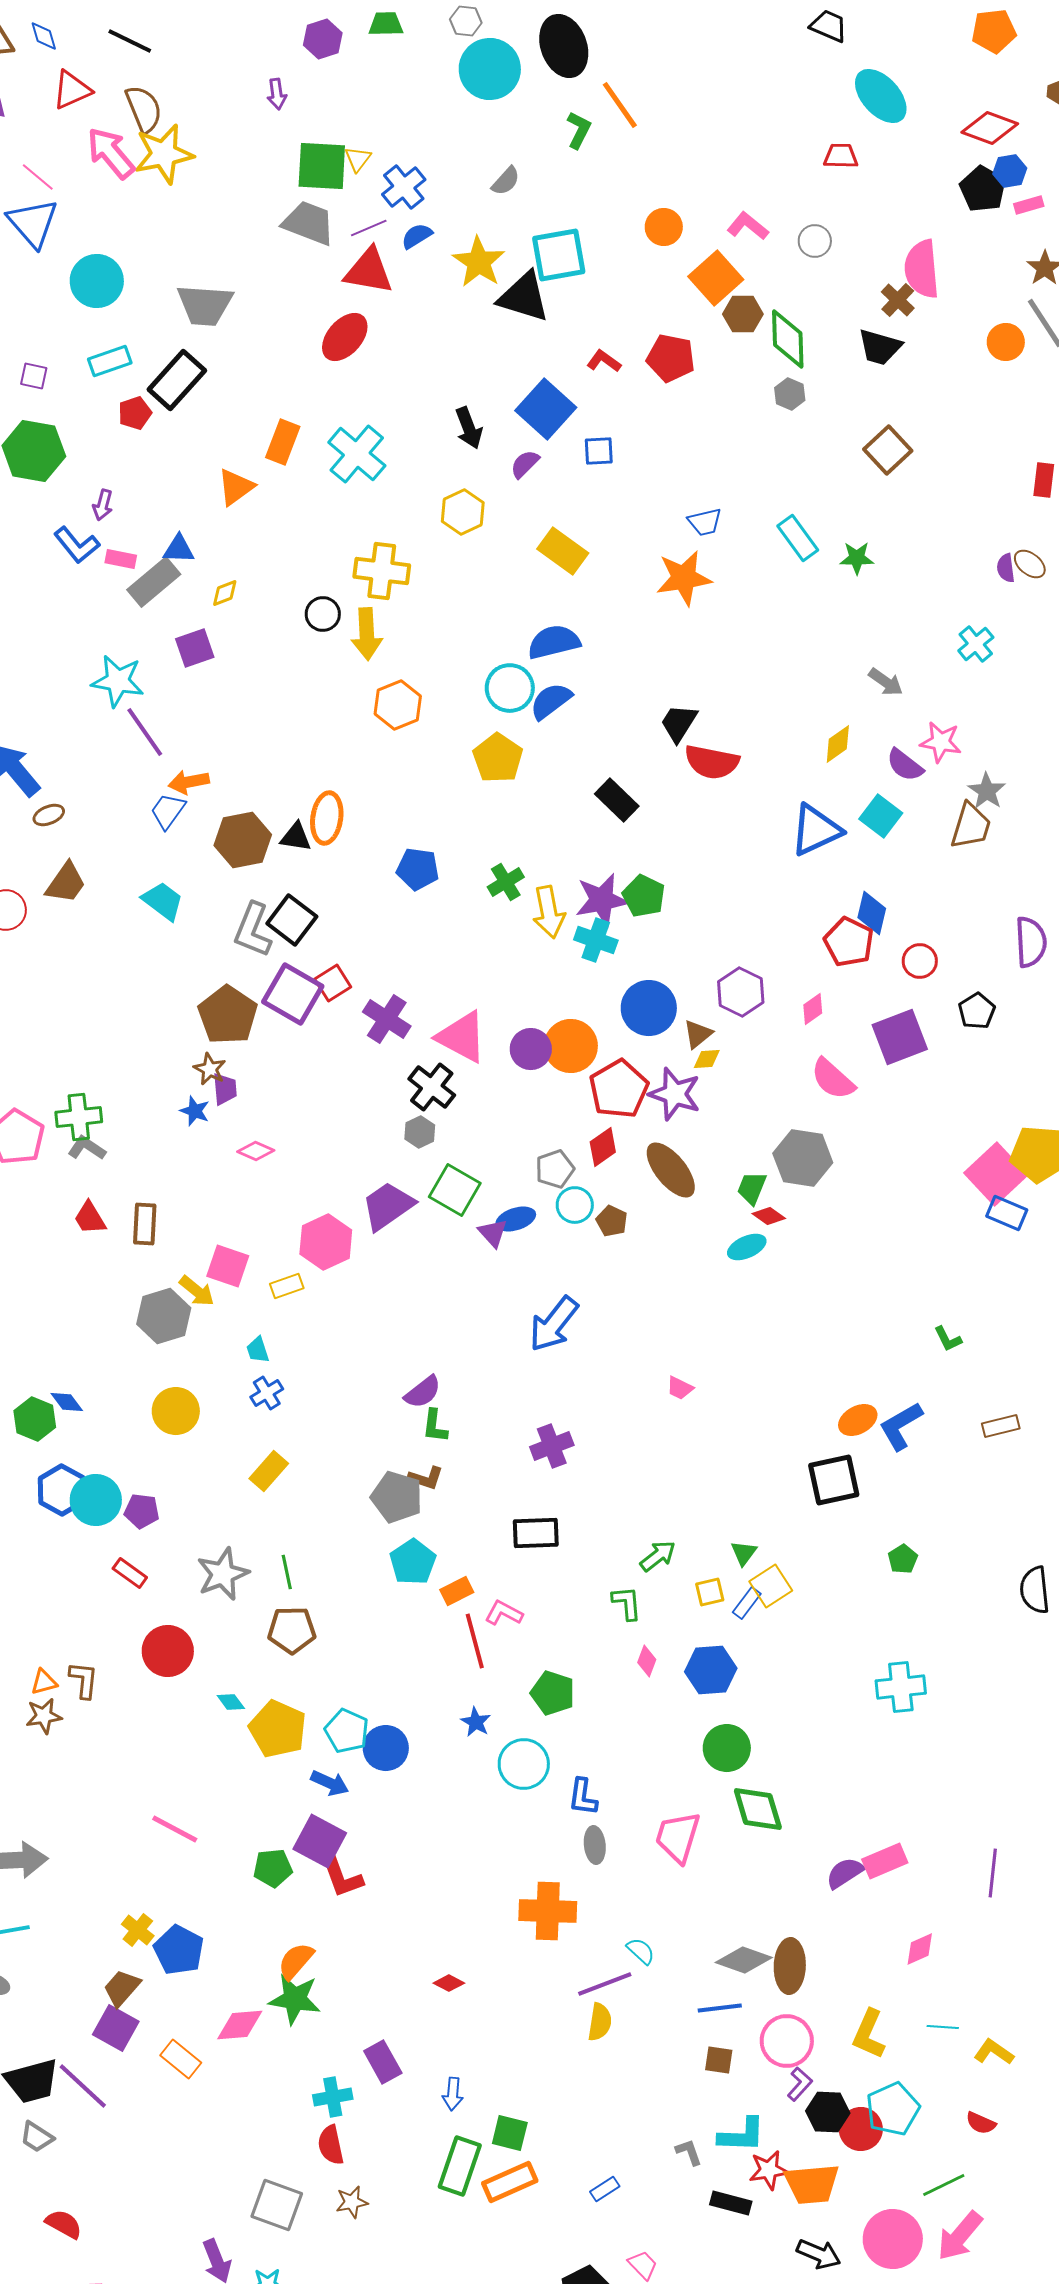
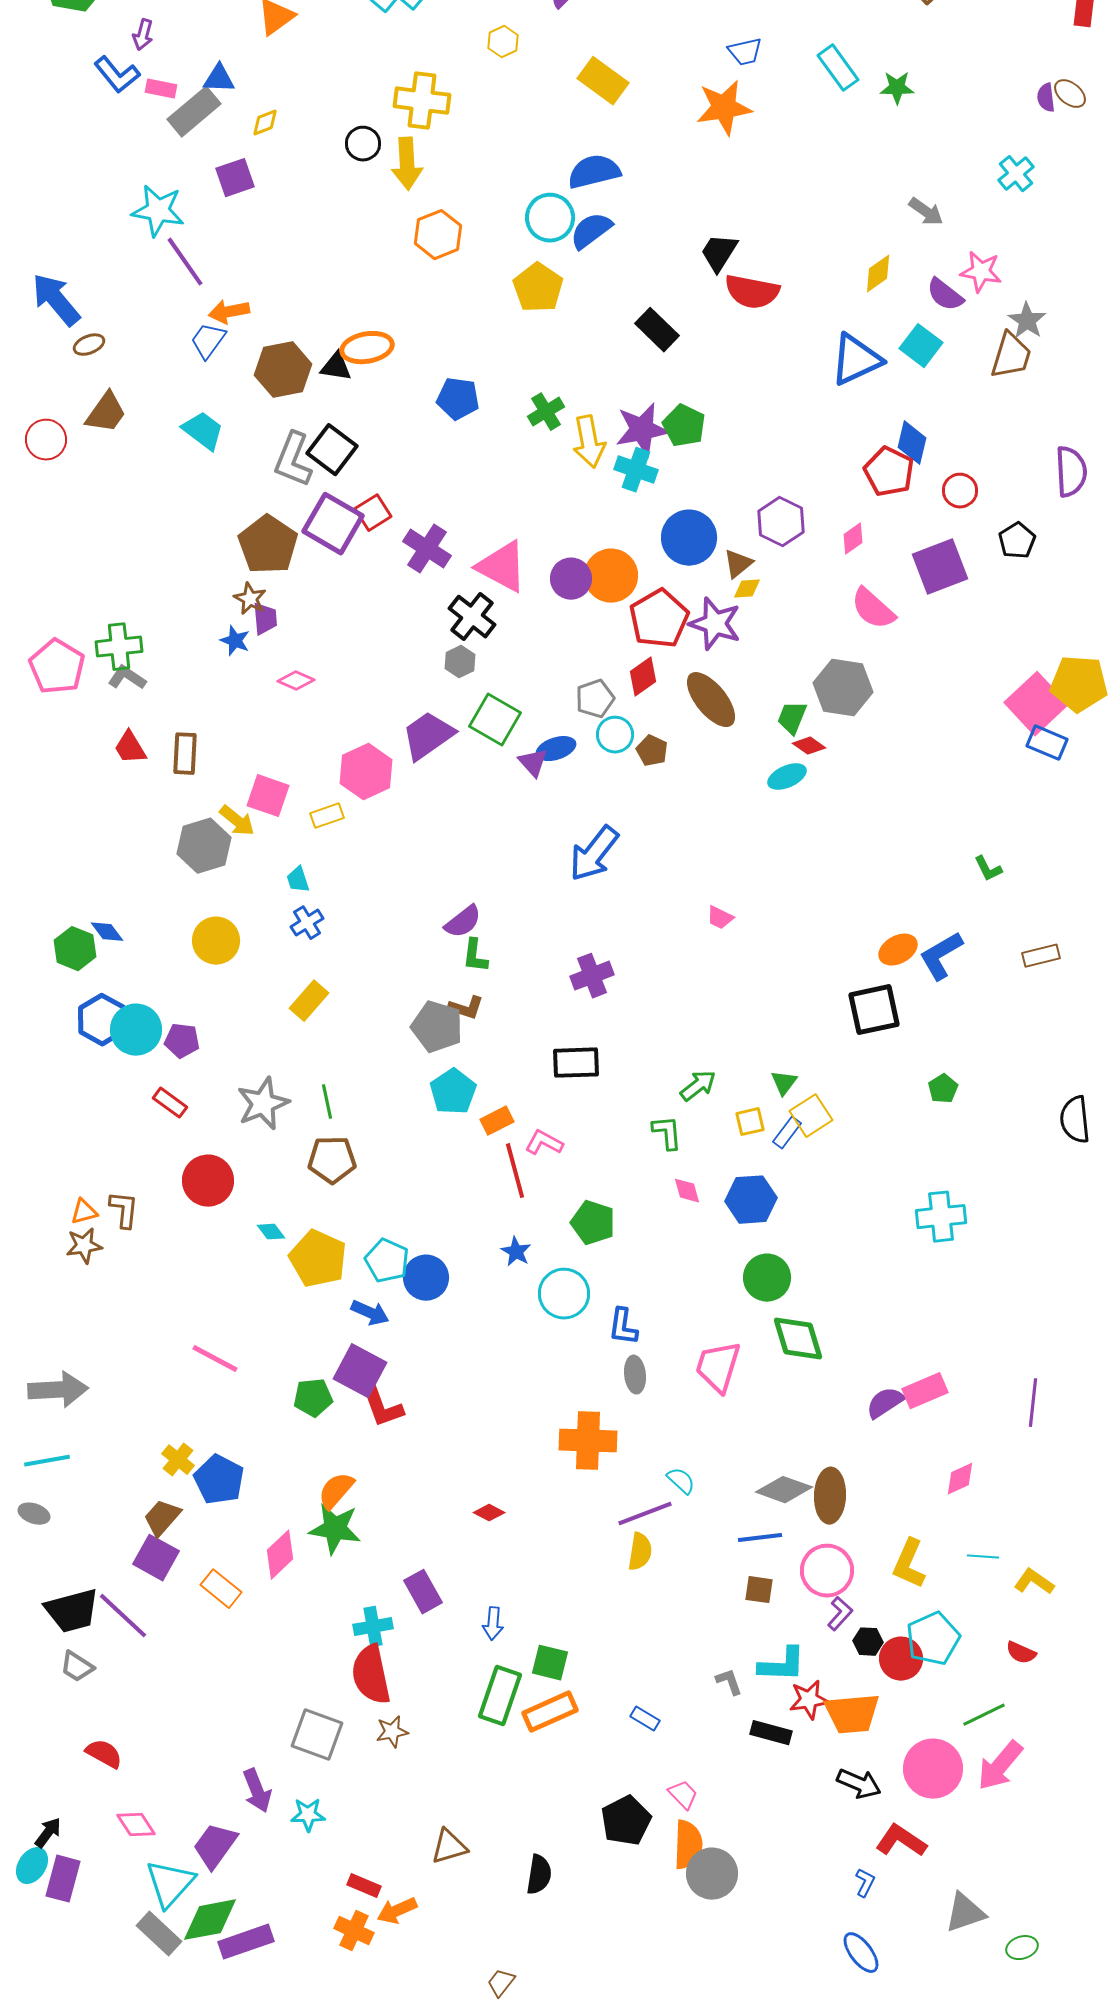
yellow hexagon: (463, 512) -> (503, 42), size x0.7
orange ellipse: (327, 818) -> (367, 348), turned 72
pink diamond: (647, 1661) -> (687, 1191), turned -36
pink diamond: (240, 2025) -> (280, 1555), turned -39
black hexagon: (828, 2112) -> (868, 1642), size x0.7
red semicircle: (331, 2145) -> (371, 1675), size x1.5
blue rectangle: (605, 2189) -> (645, 1719), turned 64

